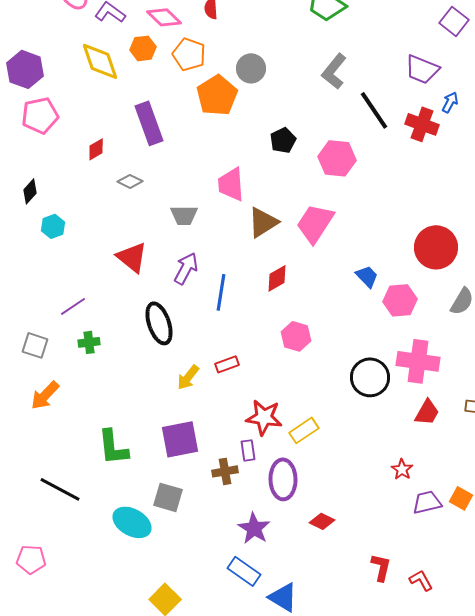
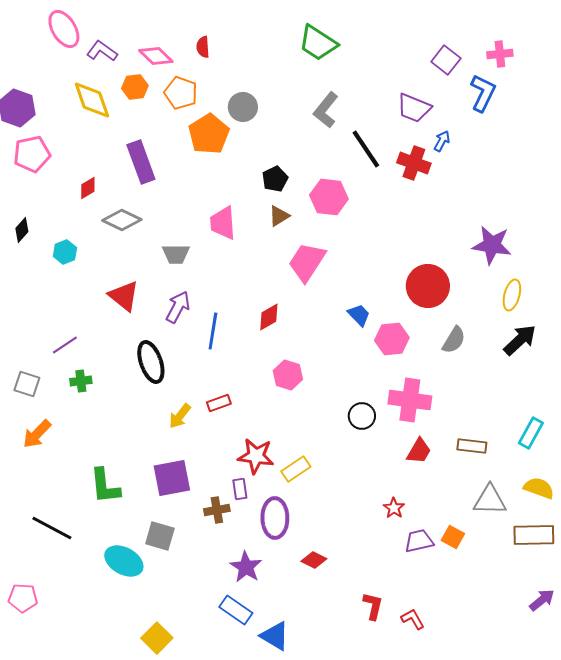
gray diamond: (130, 181) -> (122, 220), size x1.5
brown triangle: (263, 222) -> (279, 216), moved, size x0.7
cyan hexagon: (53, 226) -> (65, 252), moved
black circle: (370, 377) -> (362, 416), size x0.7

